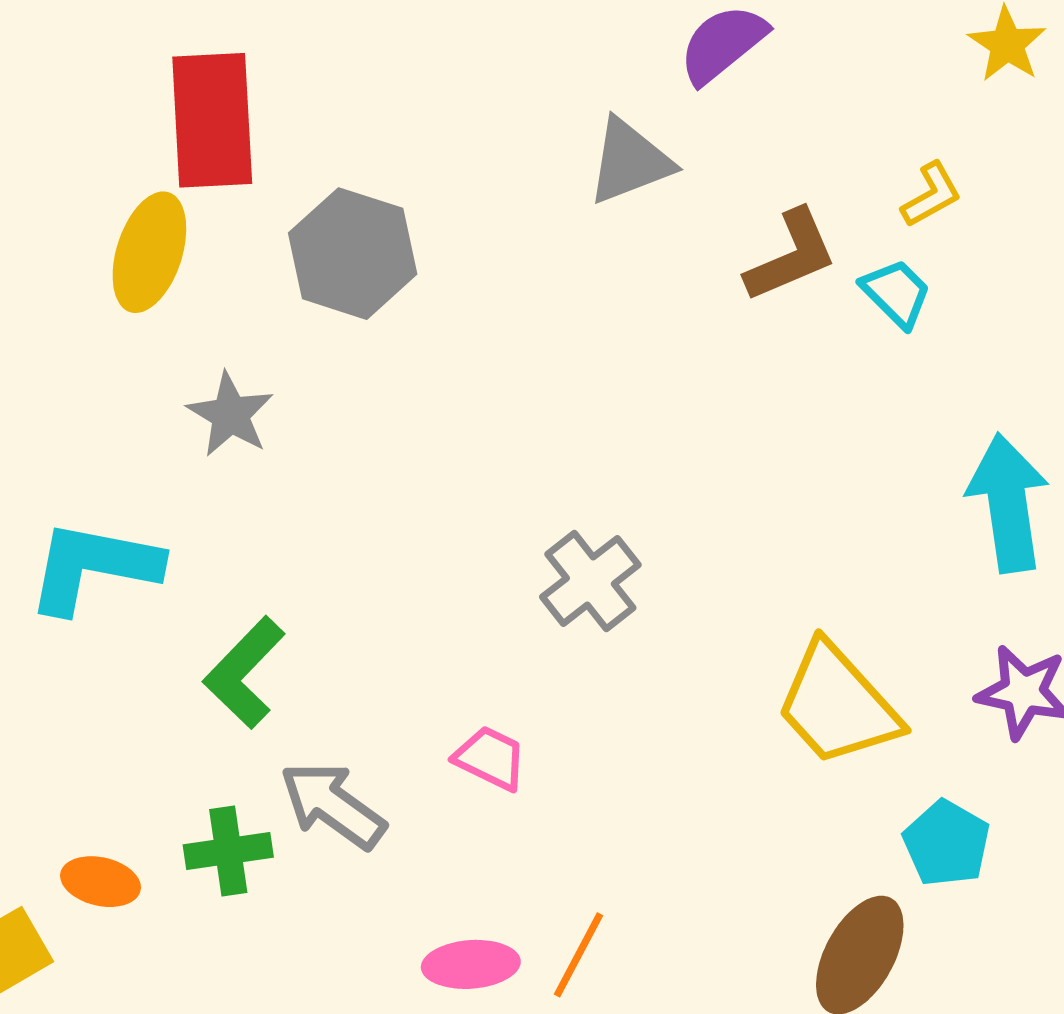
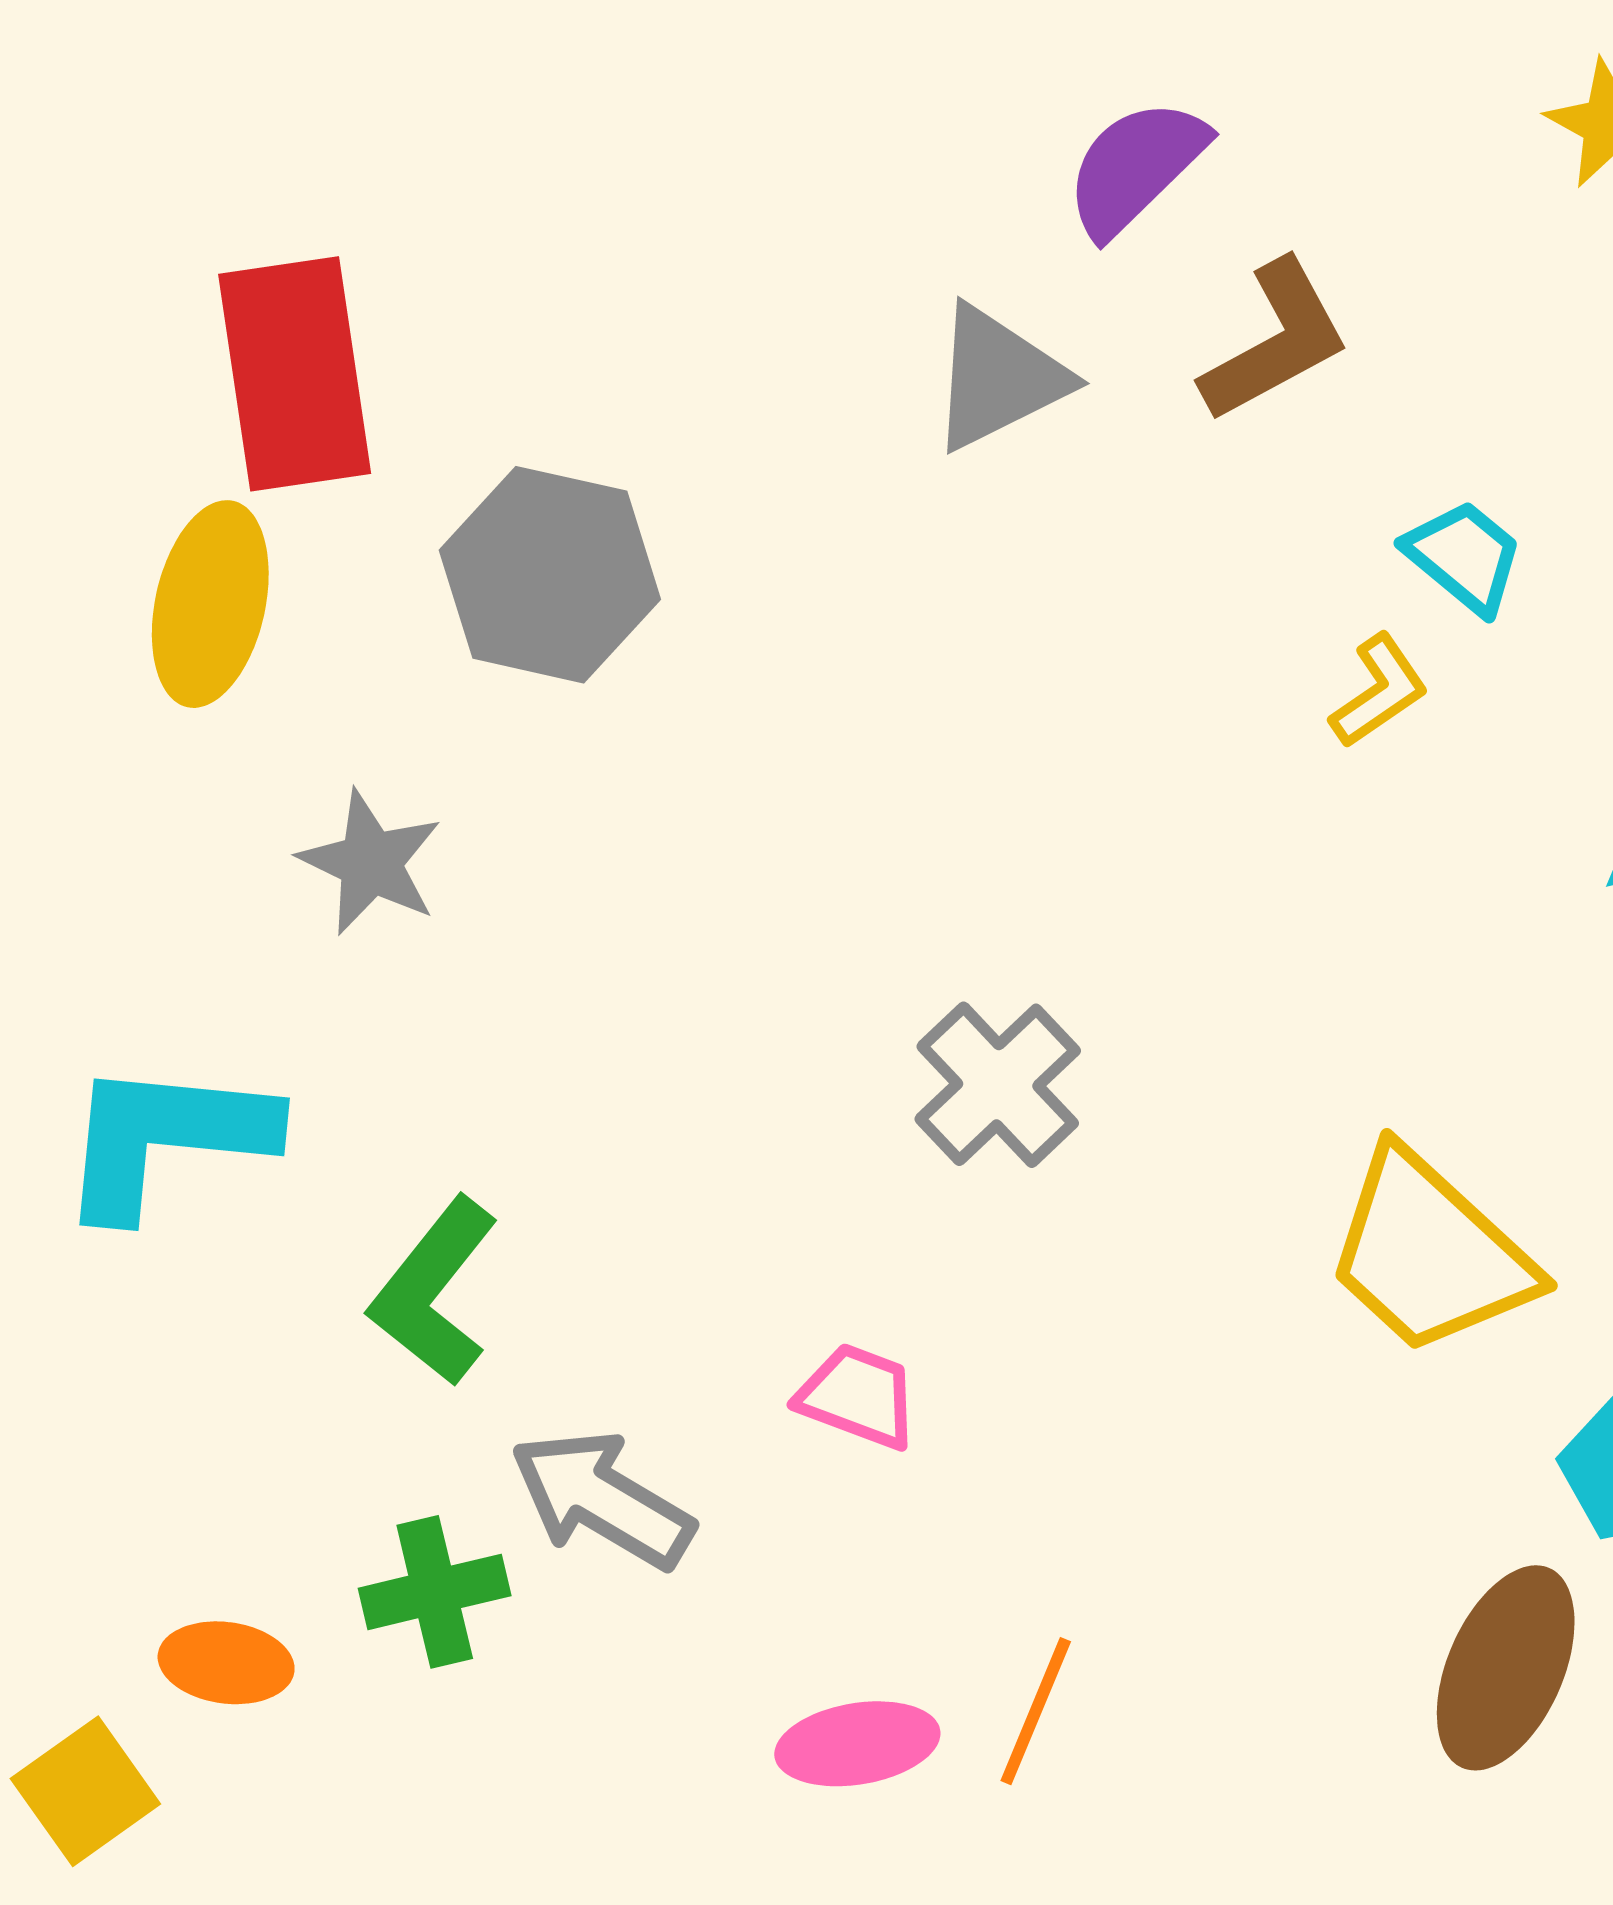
yellow L-shape: (931, 195) -> (1379, 691), moved
brown L-shape: (791, 256) -> (1275, 341), moved

